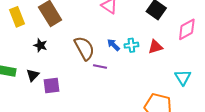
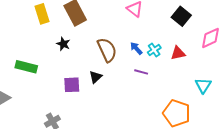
cyan cross: (131, 45) -> (154, 50), turned -32
purple line: (100, 67) -> (141, 72), moved
black triangle: (33, 75) -> (96, 77), moved

